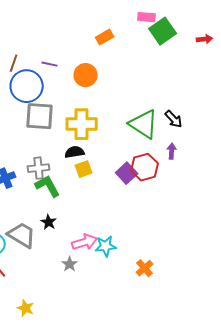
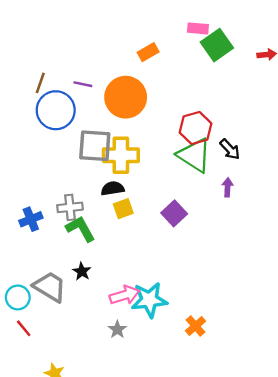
orange circle: (86, 75) -> (126, 97), size x1.5
gray square: (40, 116) -> (95, 146), moved
red hexagon: (145, 167) -> (196, 128), moved
cyan star: (106, 246) -> (149, 300), size x1.4
gray star: (70, 264) -> (117, 329), moved

